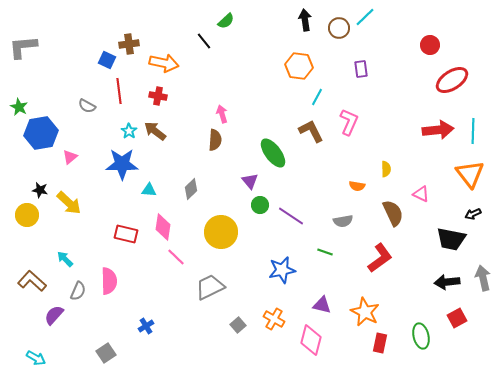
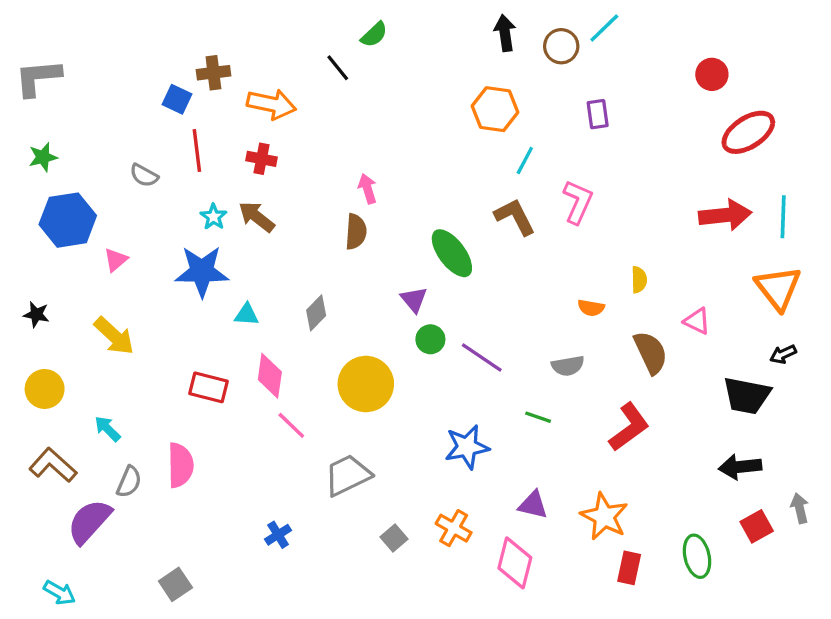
green star: (19, 107) -> (43, 157), moved, turned 30
black star: (40, 190) -> (36, 314), moved
yellow circle: (27, 215) -> (45, 389), moved
gray arrow: (483, 278) -> (800, 508), moved, size x0.7
purple semicircle: (54, 315) -> (89, 521), size x1.4
blue cross: (146, 326) -> (278, 535), moved

